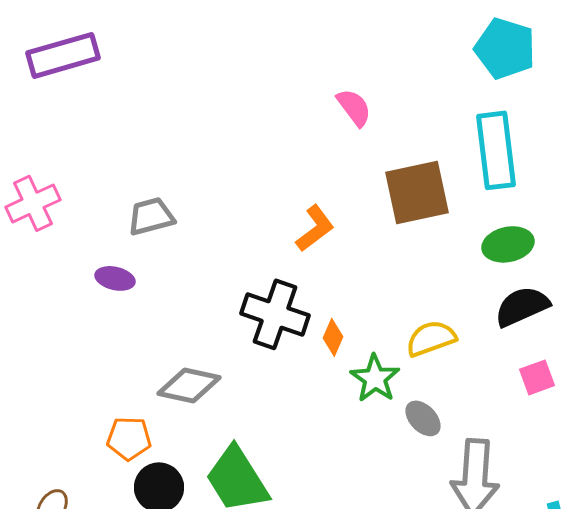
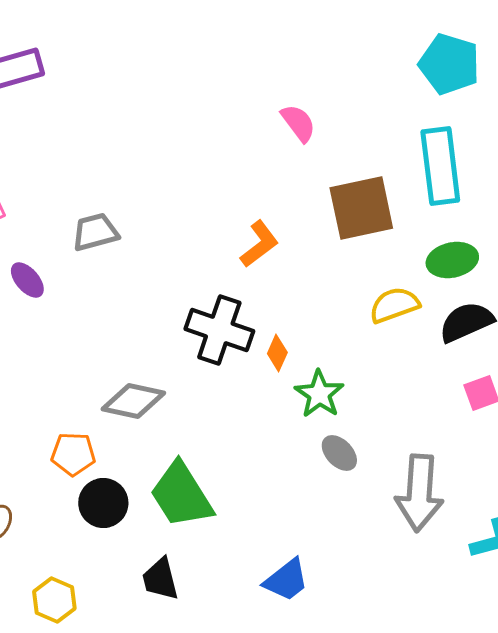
purple ellipse: (115, 278) -> (27, 280), moved, turned 36
yellow semicircle: (431, 338) -> (394, 305), moved
gray ellipse: (423, 418) -> (339, 453), moved

